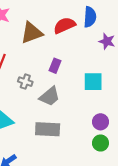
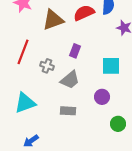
purple circle: (100, 122) -> (102, 97), moved
gray rectangle: (48, 129) -> (68, 111), size x0.7

